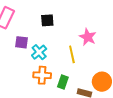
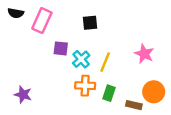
pink star: (88, 37) -> (144, 54), moved
yellow line: (72, 54) -> (105, 62), moved, turned 36

